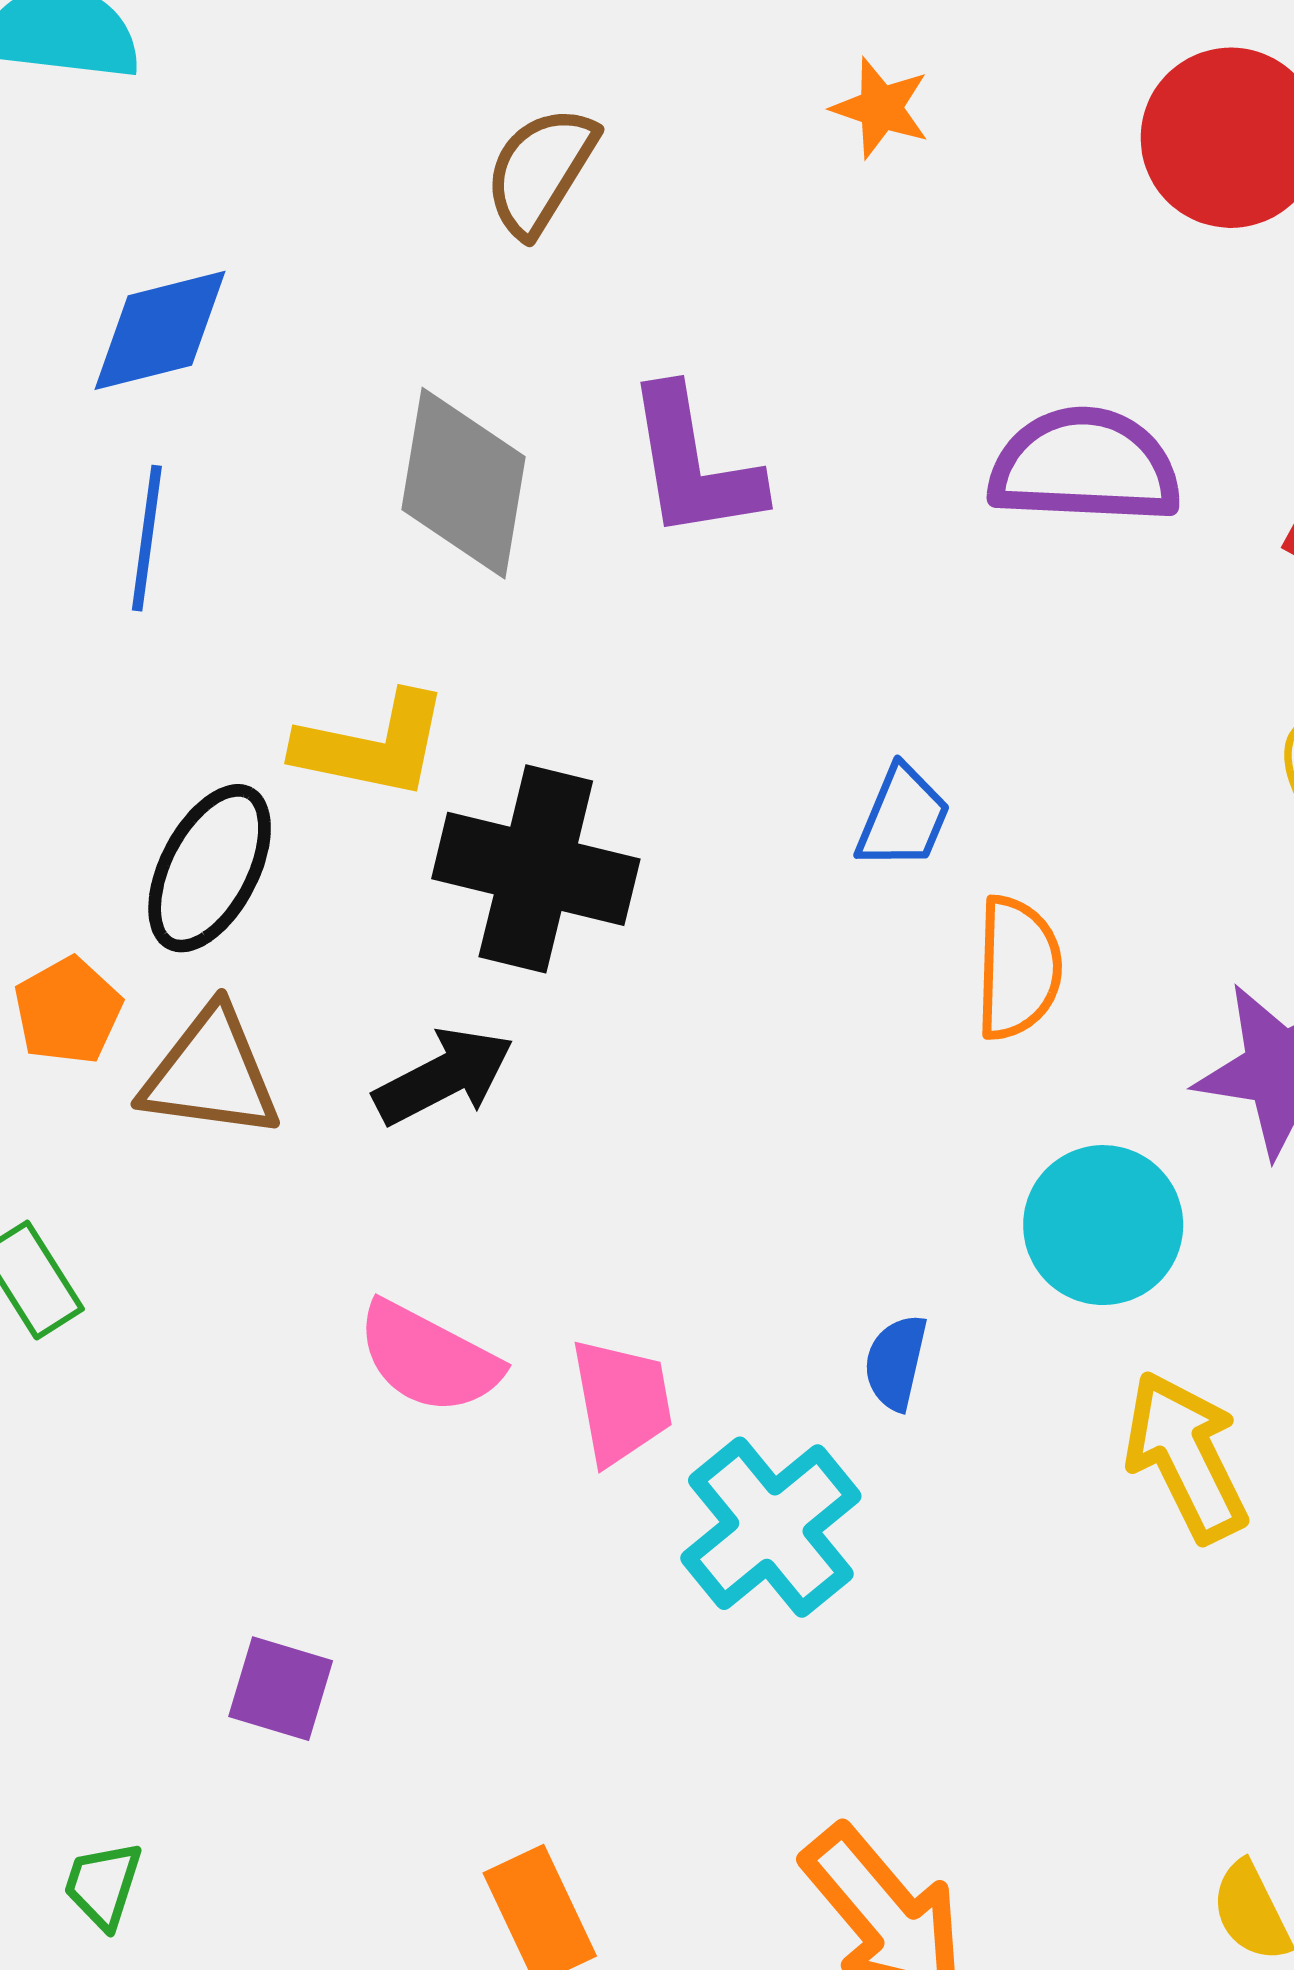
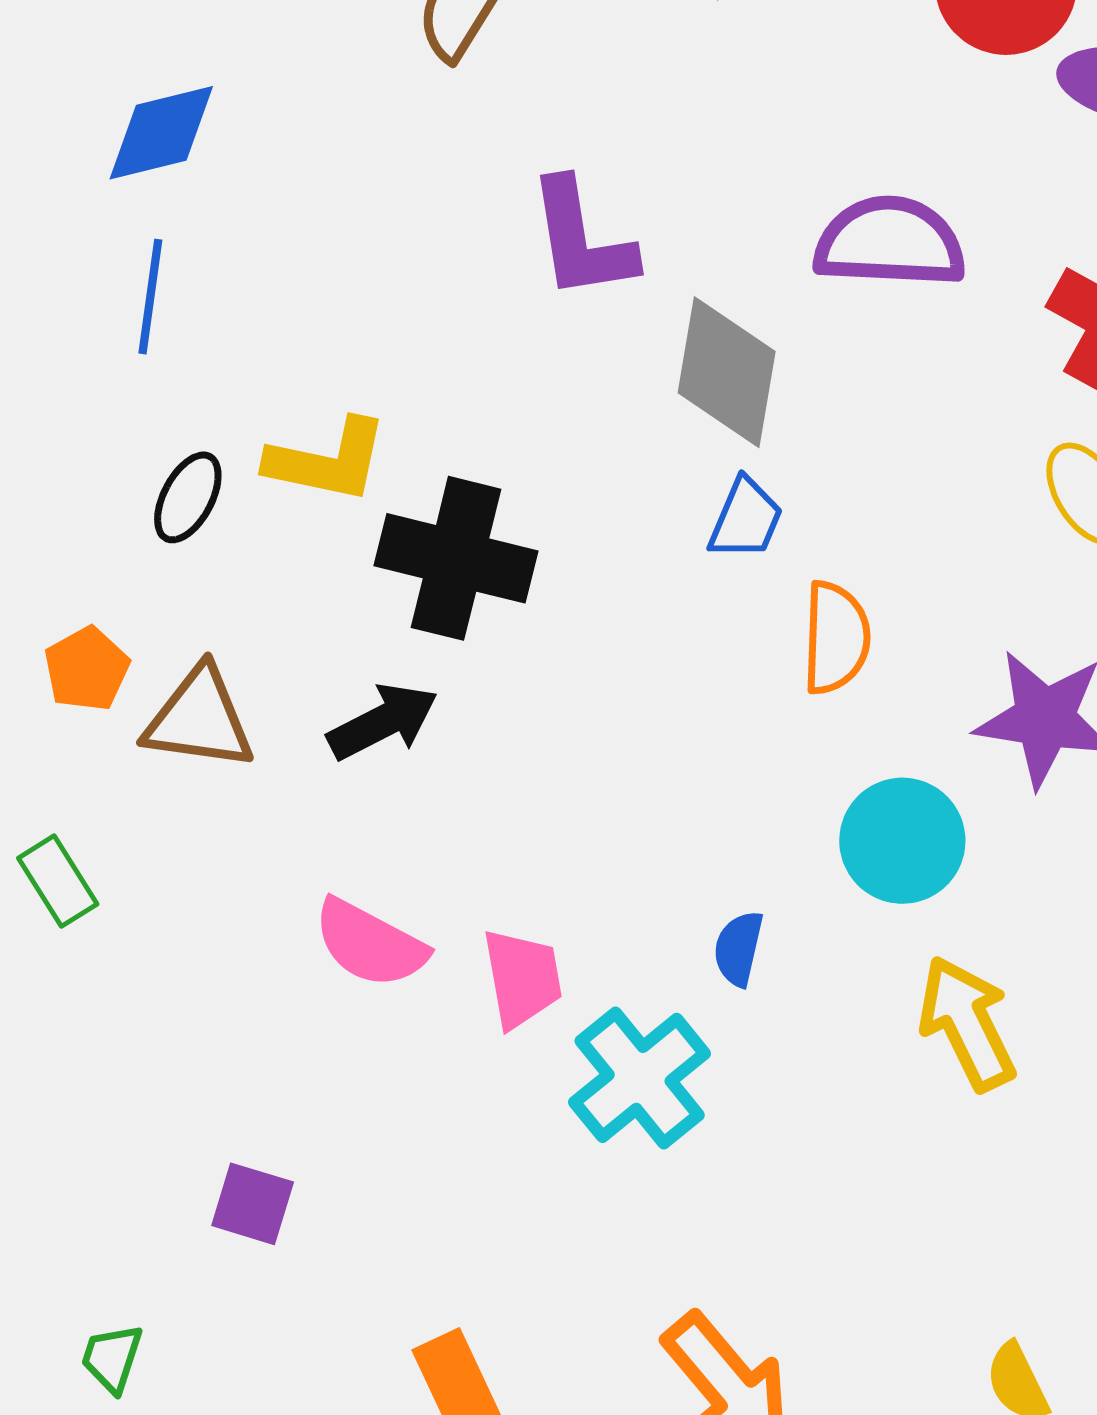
gray diamond: (463, 483) -> (727, 372), moved
black ellipse: (210, 868) -> (188, 497), moved, size x0.7

